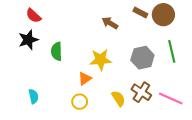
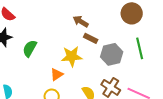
brown rectangle: (140, 13) -> (91, 38), moved
green semicircle: (57, 51) -> (30, 48), turned 30

